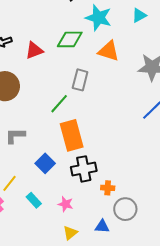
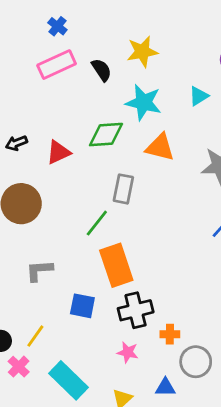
blue square: (45, 163) -> (82, 306), turned -30
cyan rectangle: (34, 200) -> (69, 380), moved, size x1.8
pink star: (66, 204) -> (128, 352), moved

